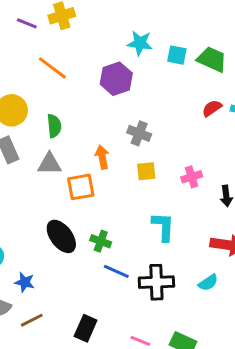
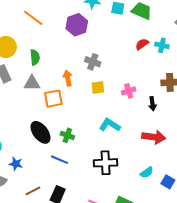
cyan L-shape: (163, 227) -> (110, 125), turned -60
blue line: (116, 271) -> (60, 160), moved
cyan semicircle: (208, 283) -> (147, 172), moved
brown line: (32, 320) -> (33, 191), moved

